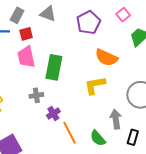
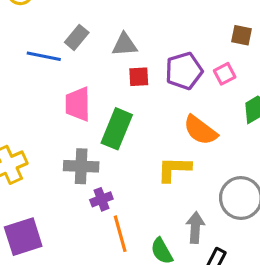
gray triangle: (48, 14) -> (125, 45), turned -36
pink square: (123, 15) -> (225, 74), moved
red square: (26, 34) -> (139, 77), moved
gray cross: (36, 95) -> (81, 166), size x1.5

